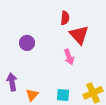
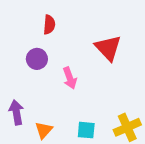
red semicircle: (65, 18) -> (49, 25), moved
pink arrow: (69, 57) -> (70, 78), moved

